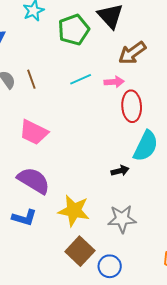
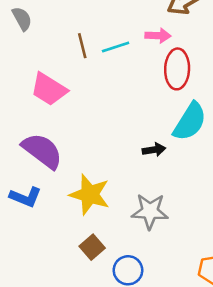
brown line: (31, 79) -> (82, 46), moved
cyan line: (81, 79) -> (116, 47), moved
brown square: (80, 251) -> (92, 247), size x0.7

